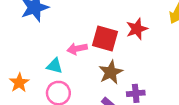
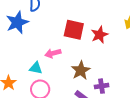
red square: (105, 39) -> (74, 30), moved

